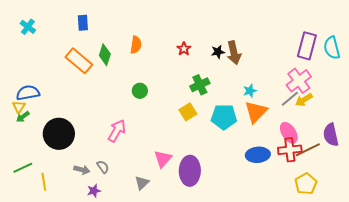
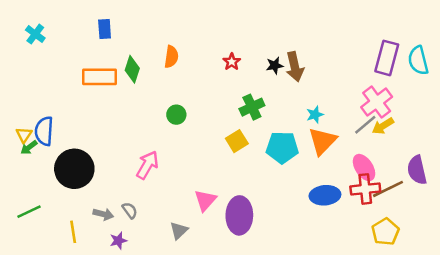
orange rectangle: (79, 61) -> (100, 77), turned -40
blue semicircle: (28, 93) -> (44, 131), moved, turned -75
yellow line: (44, 182) -> (73, 232), moved

